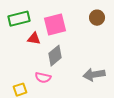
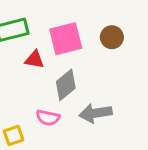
brown circle: (97, 18) -> (112, 37), moved
gray arrow: (94, 75) -> (95, 113), moved

